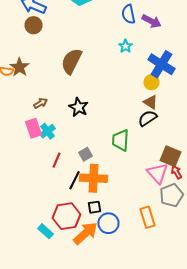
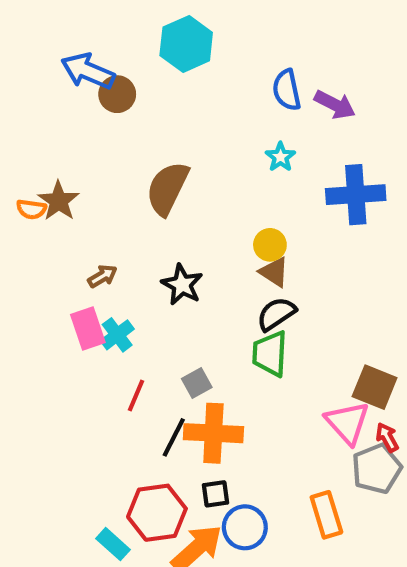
brown circle: (34, 25) -> (117, 94), moved
blue cross: (162, 64) -> (356, 195), turned -36
yellow circle: (152, 82) -> (270, 245), moved
brown triangle: (150, 102) -> (274, 272), moved
black semicircle: (148, 118) -> (276, 314), moved
red arrow: (176, 172) -> (387, 437), moved

